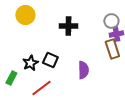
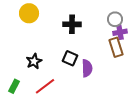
black square: (50, 60) -> (70, 58), moved
green rectangle: (11, 78) -> (14, 86), moved

